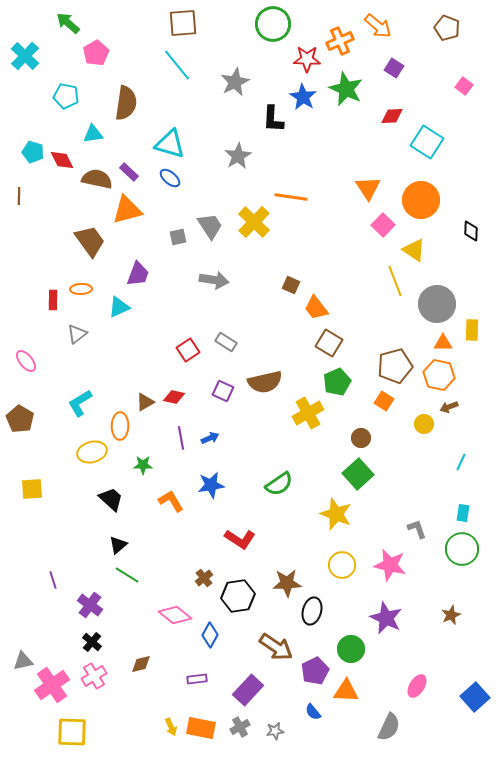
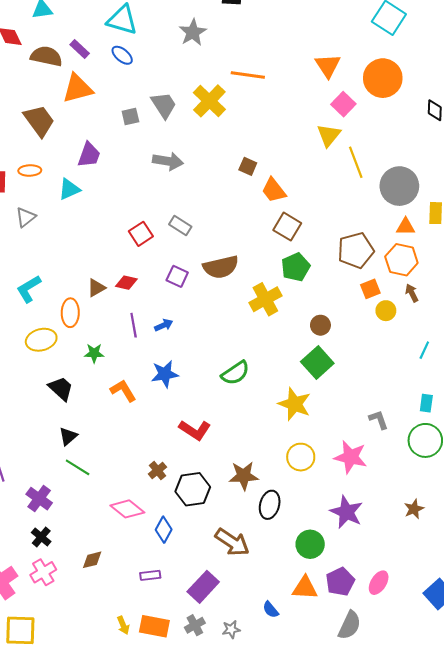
yellow triangle: (414, 250) -> (329, 135), moved, turned 35
orange square: (384, 401) -> (370, 289), moved, turned 36
brown arrow: (449, 407) -> (412, 293), turned 84
purple pentagon: (315, 671) -> (340, 582), moved

